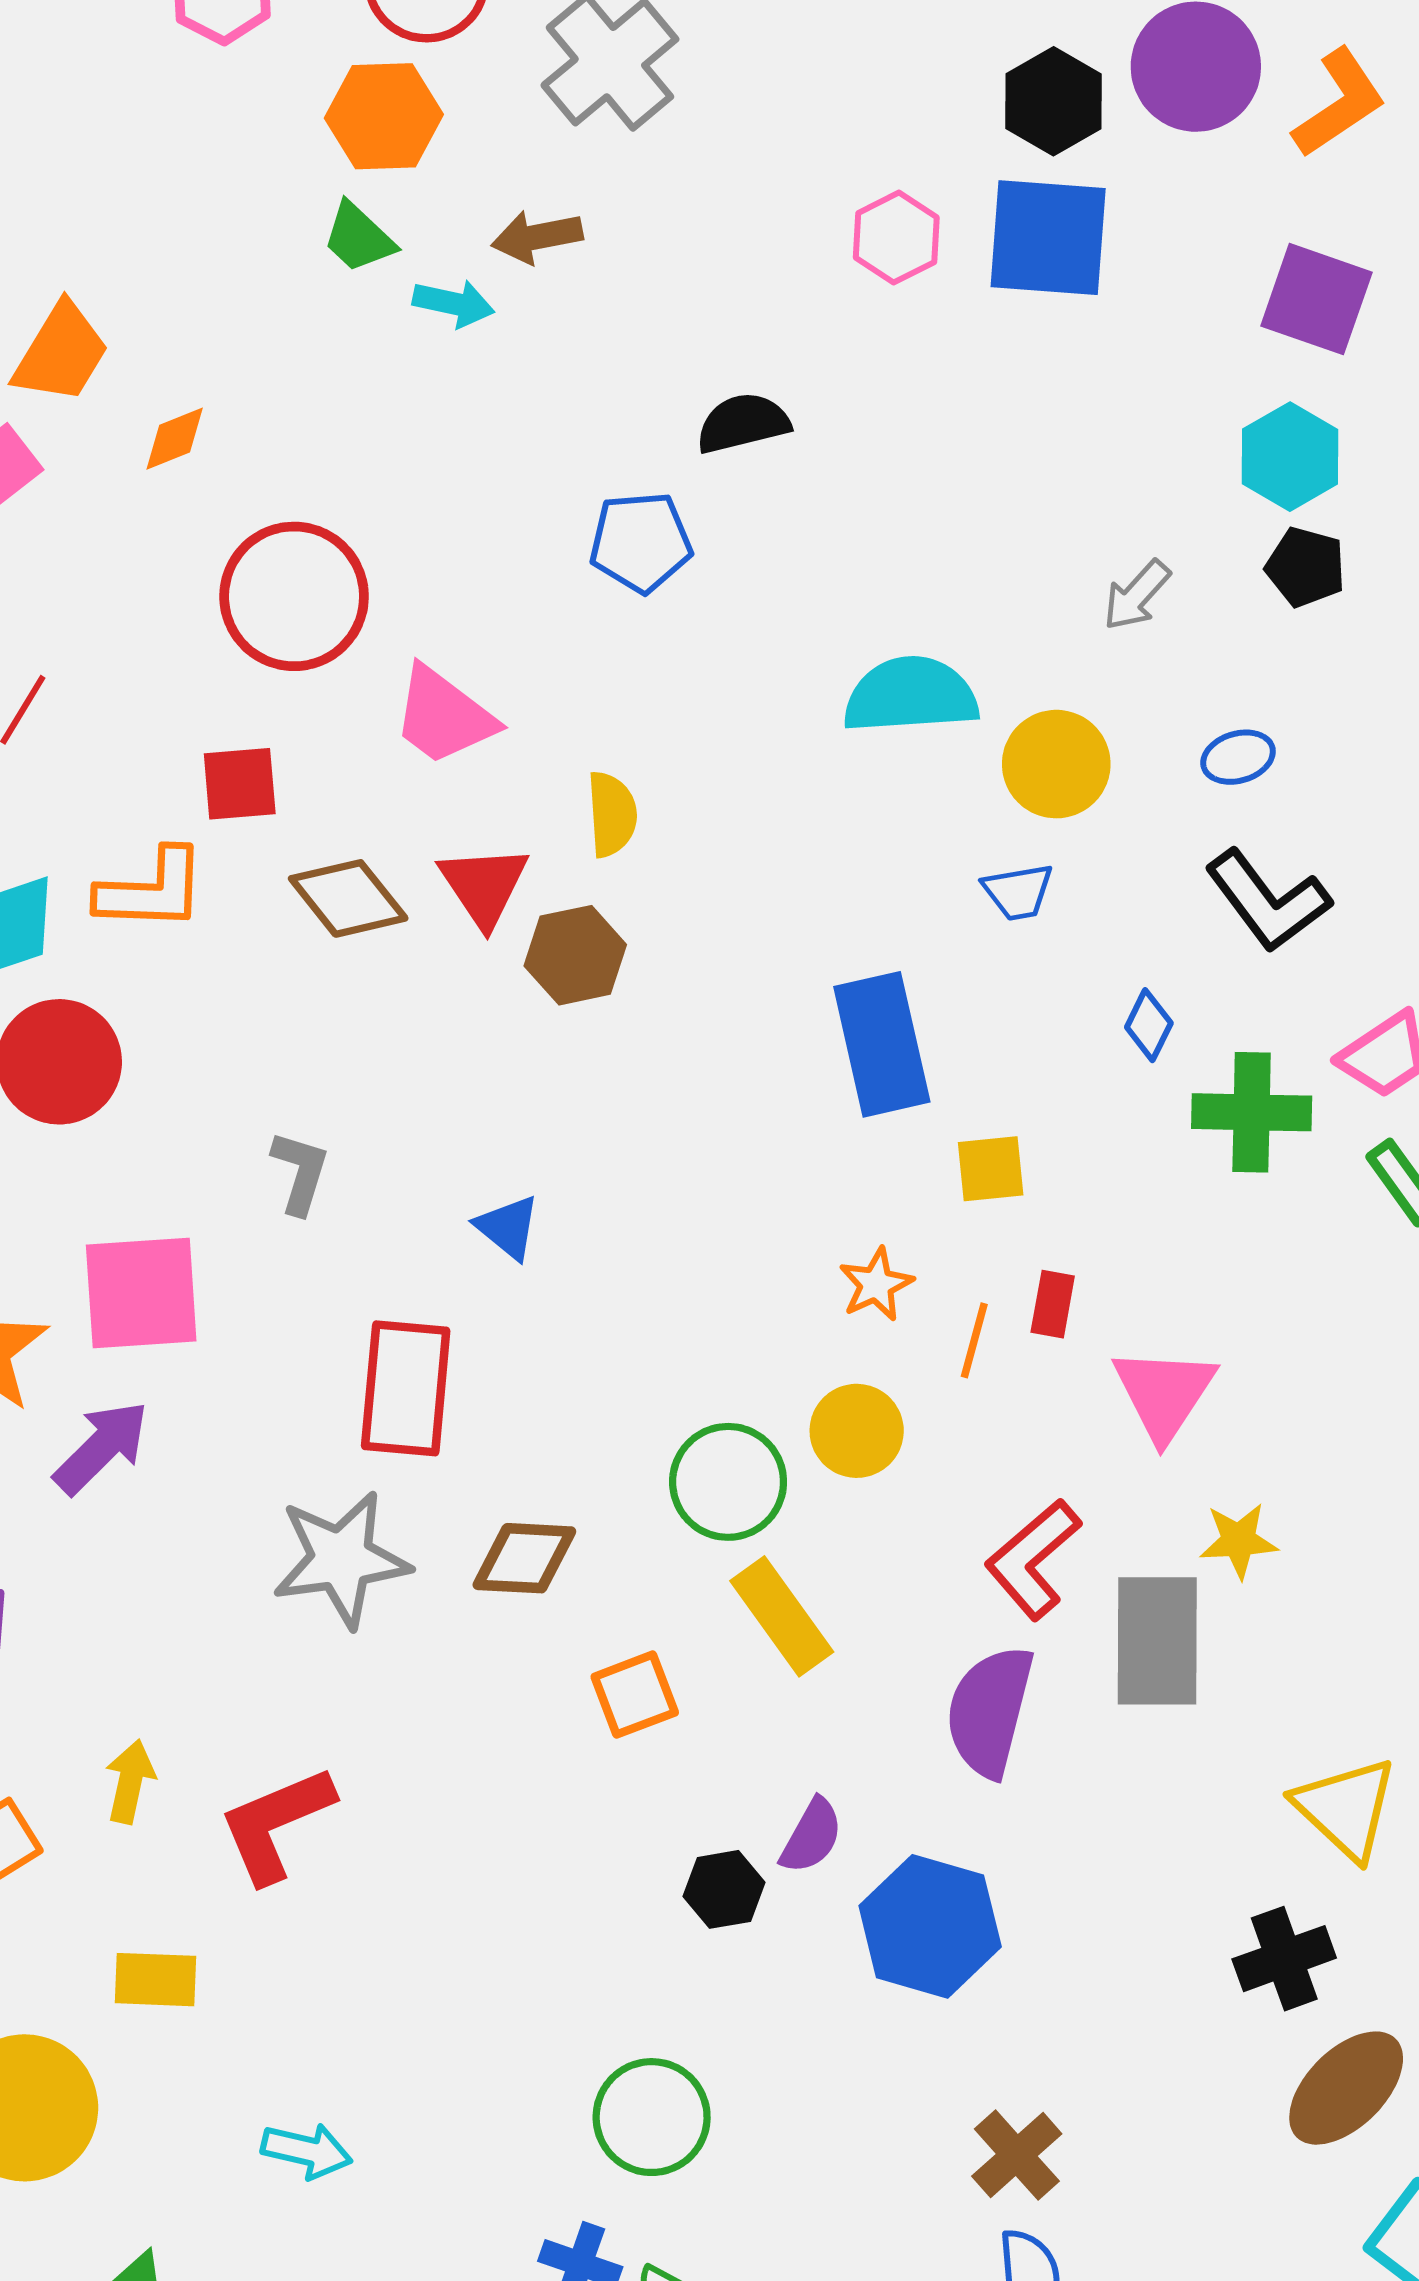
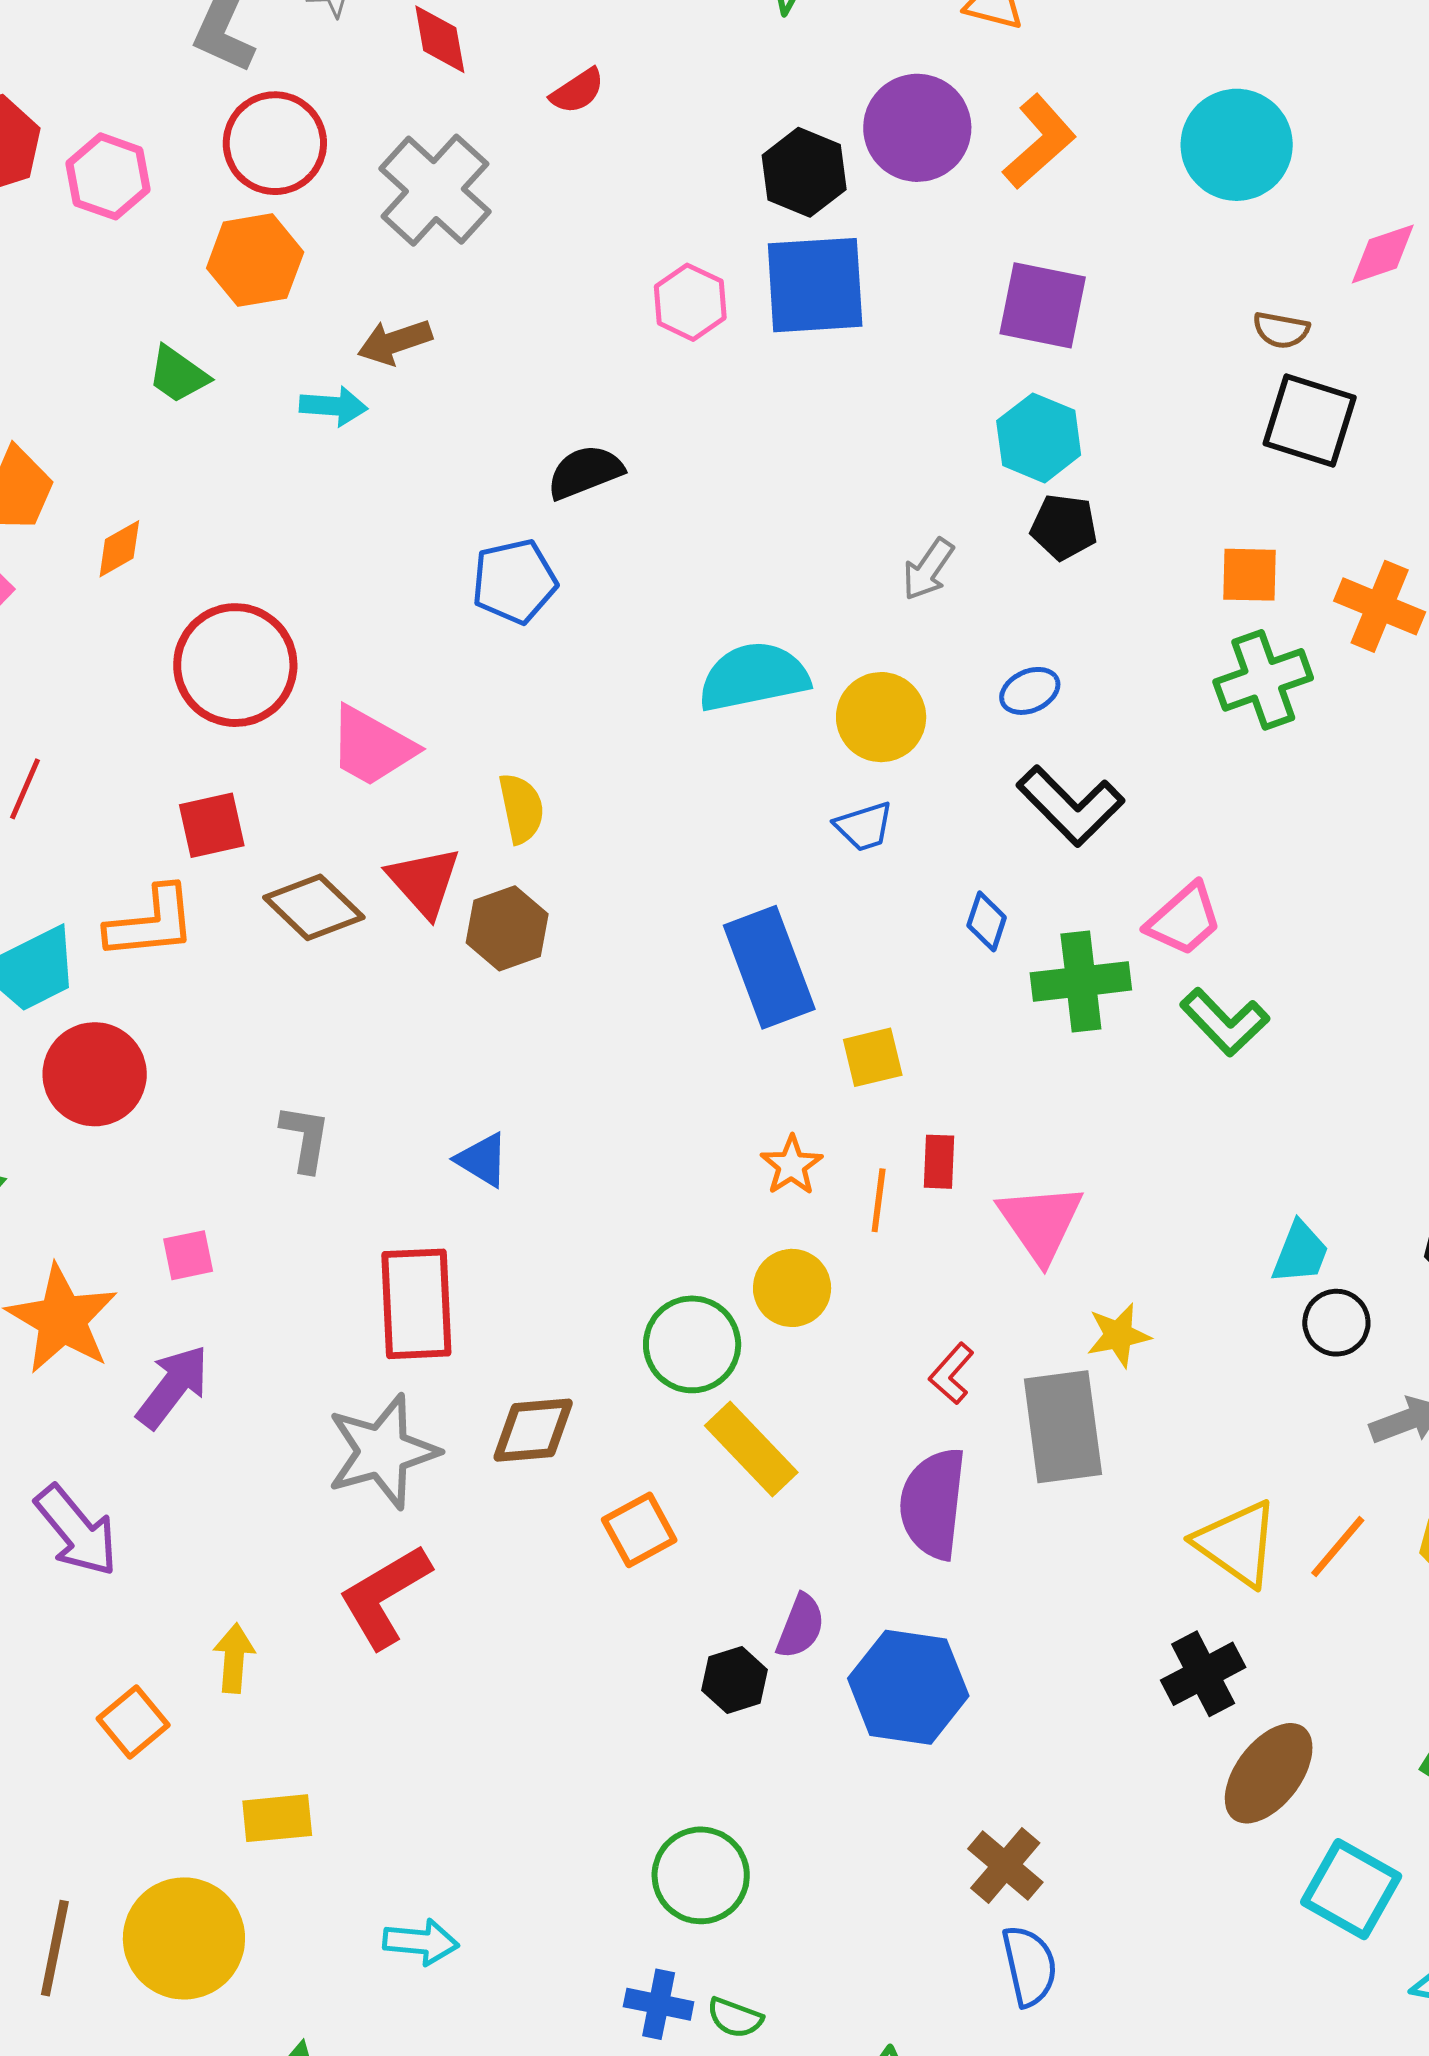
green trapezoid: (359, 238) -> (178, 375), moved
pink square: (141, 1293) -> (188, 1255), size x0.5
red L-shape: (1033, 1559) -> (952, 1374), size x0.6
red L-shape: (276, 1824) -> (385, 1596), moved

